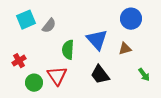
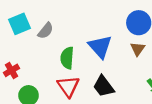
brown triangle: (125, 49) -> (138, 49), moved, turned -40
red triangle: (57, 76) -> (68, 86), moved

